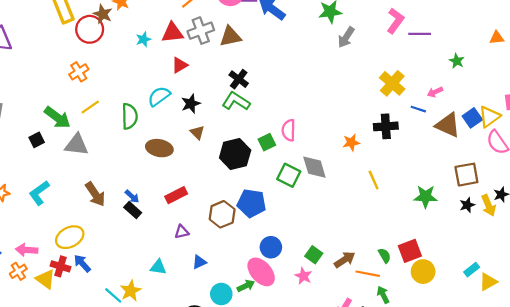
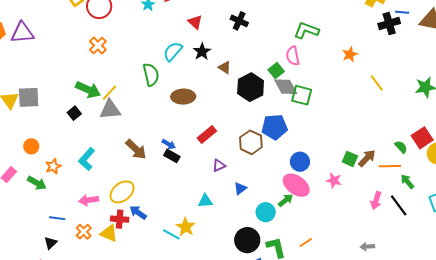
red triangle: (180, 65) -> (195, 22), moved, turned -35
green L-shape: (236, 101) -> (306, 30), moved
yellow line: (90, 107) -> (109, 93), moved
black cross: (386, 126) -> (389, 23), moved
brown triangle: (197, 133) -> (225, 67), moved
gray diamond: (314, 167) -> (286, 87), moved
pink arrow: (27, 250) -> (89, 200), moved
green square: (314, 255) -> (350, 159), moved

